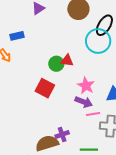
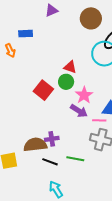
green circle: (56, 64) -> (66, 82), moved
pink line: (93, 114) -> (99, 120), moved

